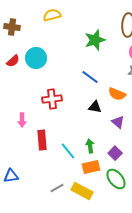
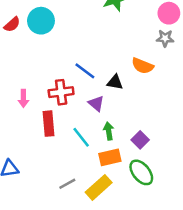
blue line: (90, 77) -> (85, 71), moved
red cross: (52, 99) -> (61, 92), moved
purple triangle: (118, 122) -> (96, 103), moved
yellow rectangle: (82, 191) -> (99, 187), turned -70

